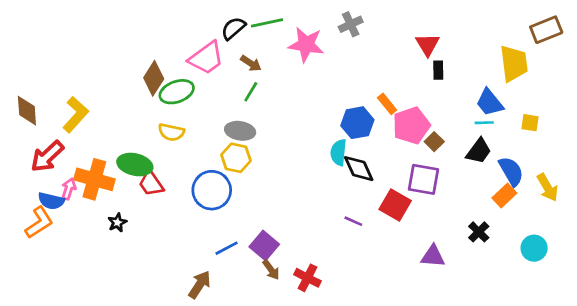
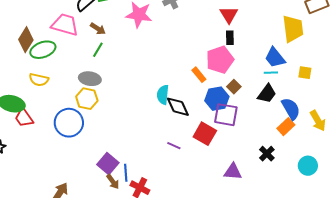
pink trapezoid: (206, 58) -> (65, 25), turned -128
black rectangle: (438, 70) -> (230, 38), moved
orange rectangle: (387, 104) -> (199, 75), moved
blue hexagon: (357, 123) -> (217, 99), moved
pink pentagon: (411, 125) -> (220, 60), moved
blue line: (227, 248) -> (126, 173), moved, turned -66

